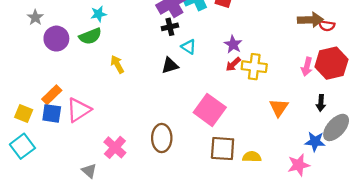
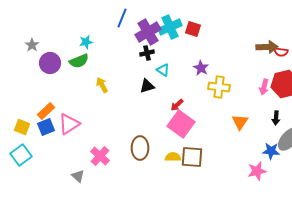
red arrow: (233, 64) -> (177, 105), moved
blue square: (52, 113) -> (46, 127), turned -30
yellow semicircle: (252, 157) -> (173, 157), moved

